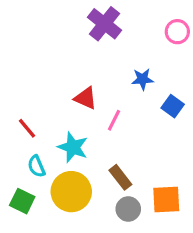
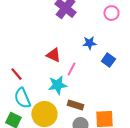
cyan star: (73, 147) -> (57, 85), moved, turned -30
cyan semicircle: (36, 166) -> (22, 98), size x1.5
brown rectangle: (120, 177) -> (75, 105), turned -35

